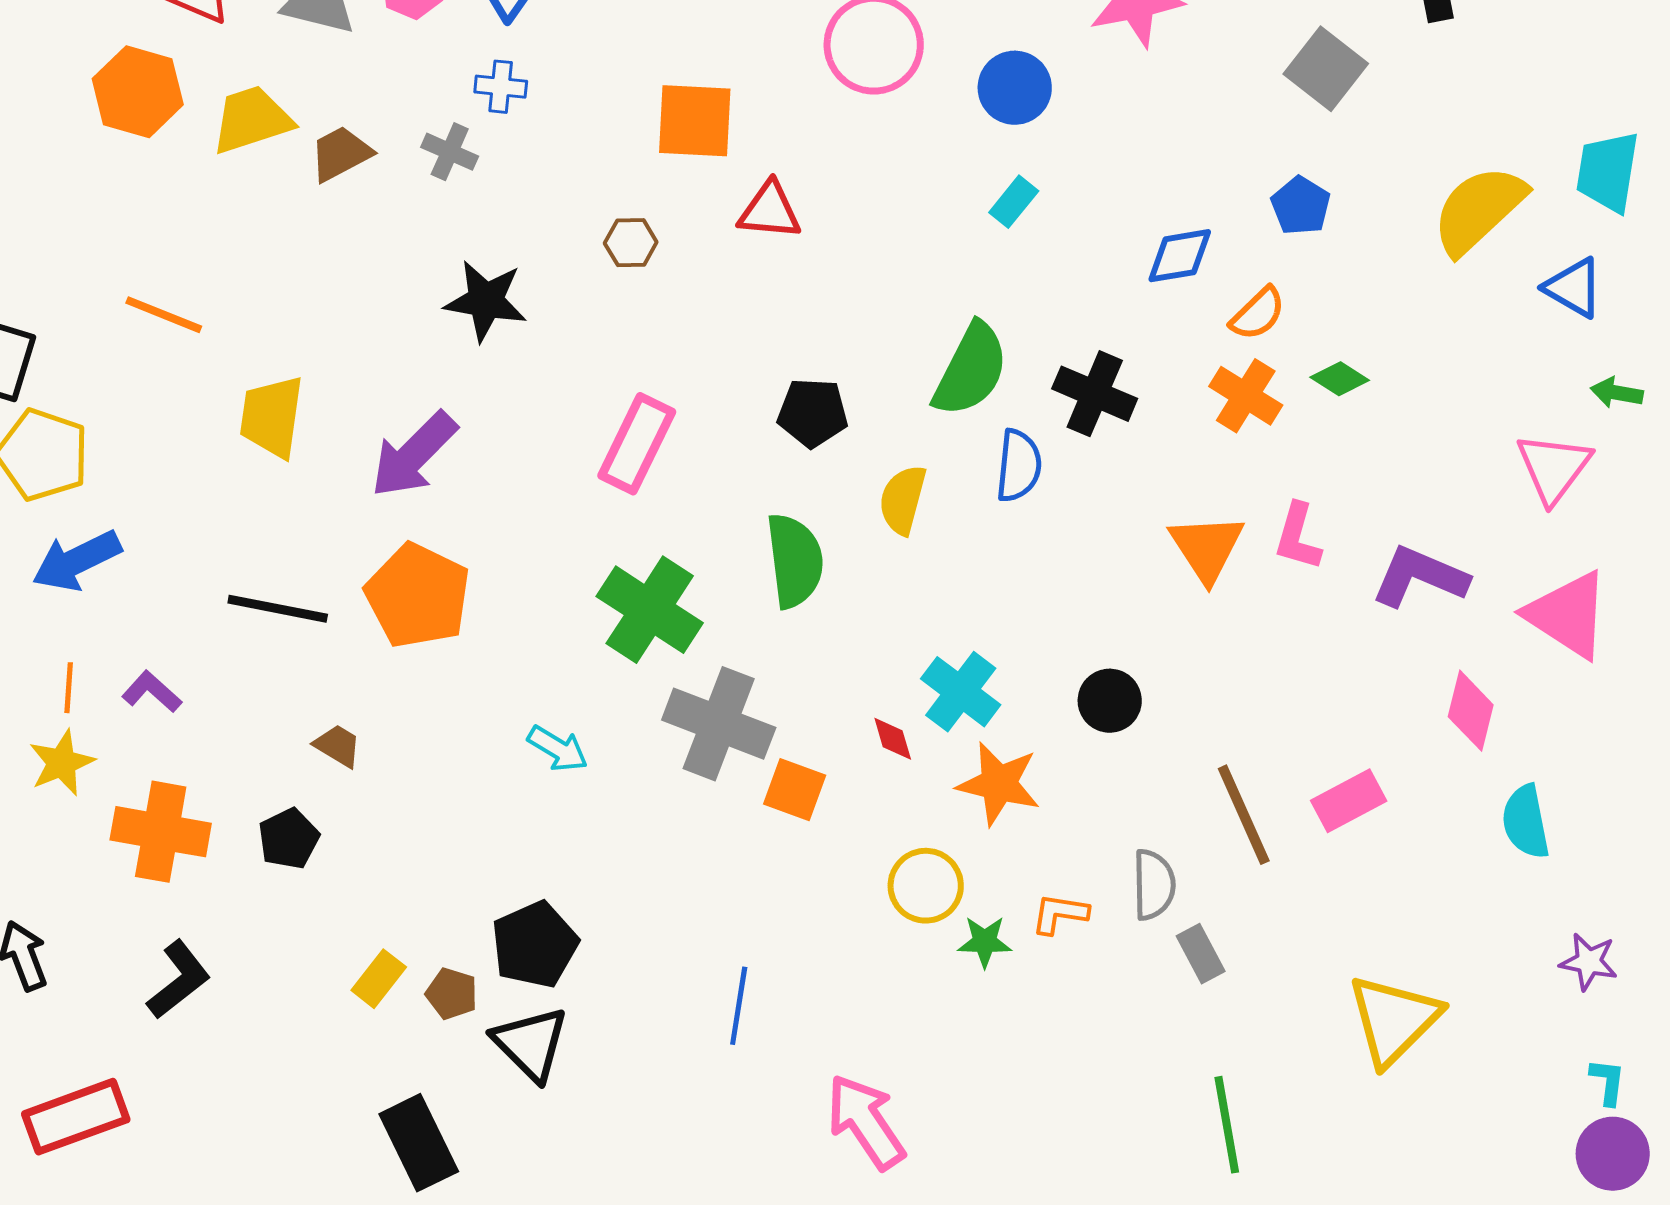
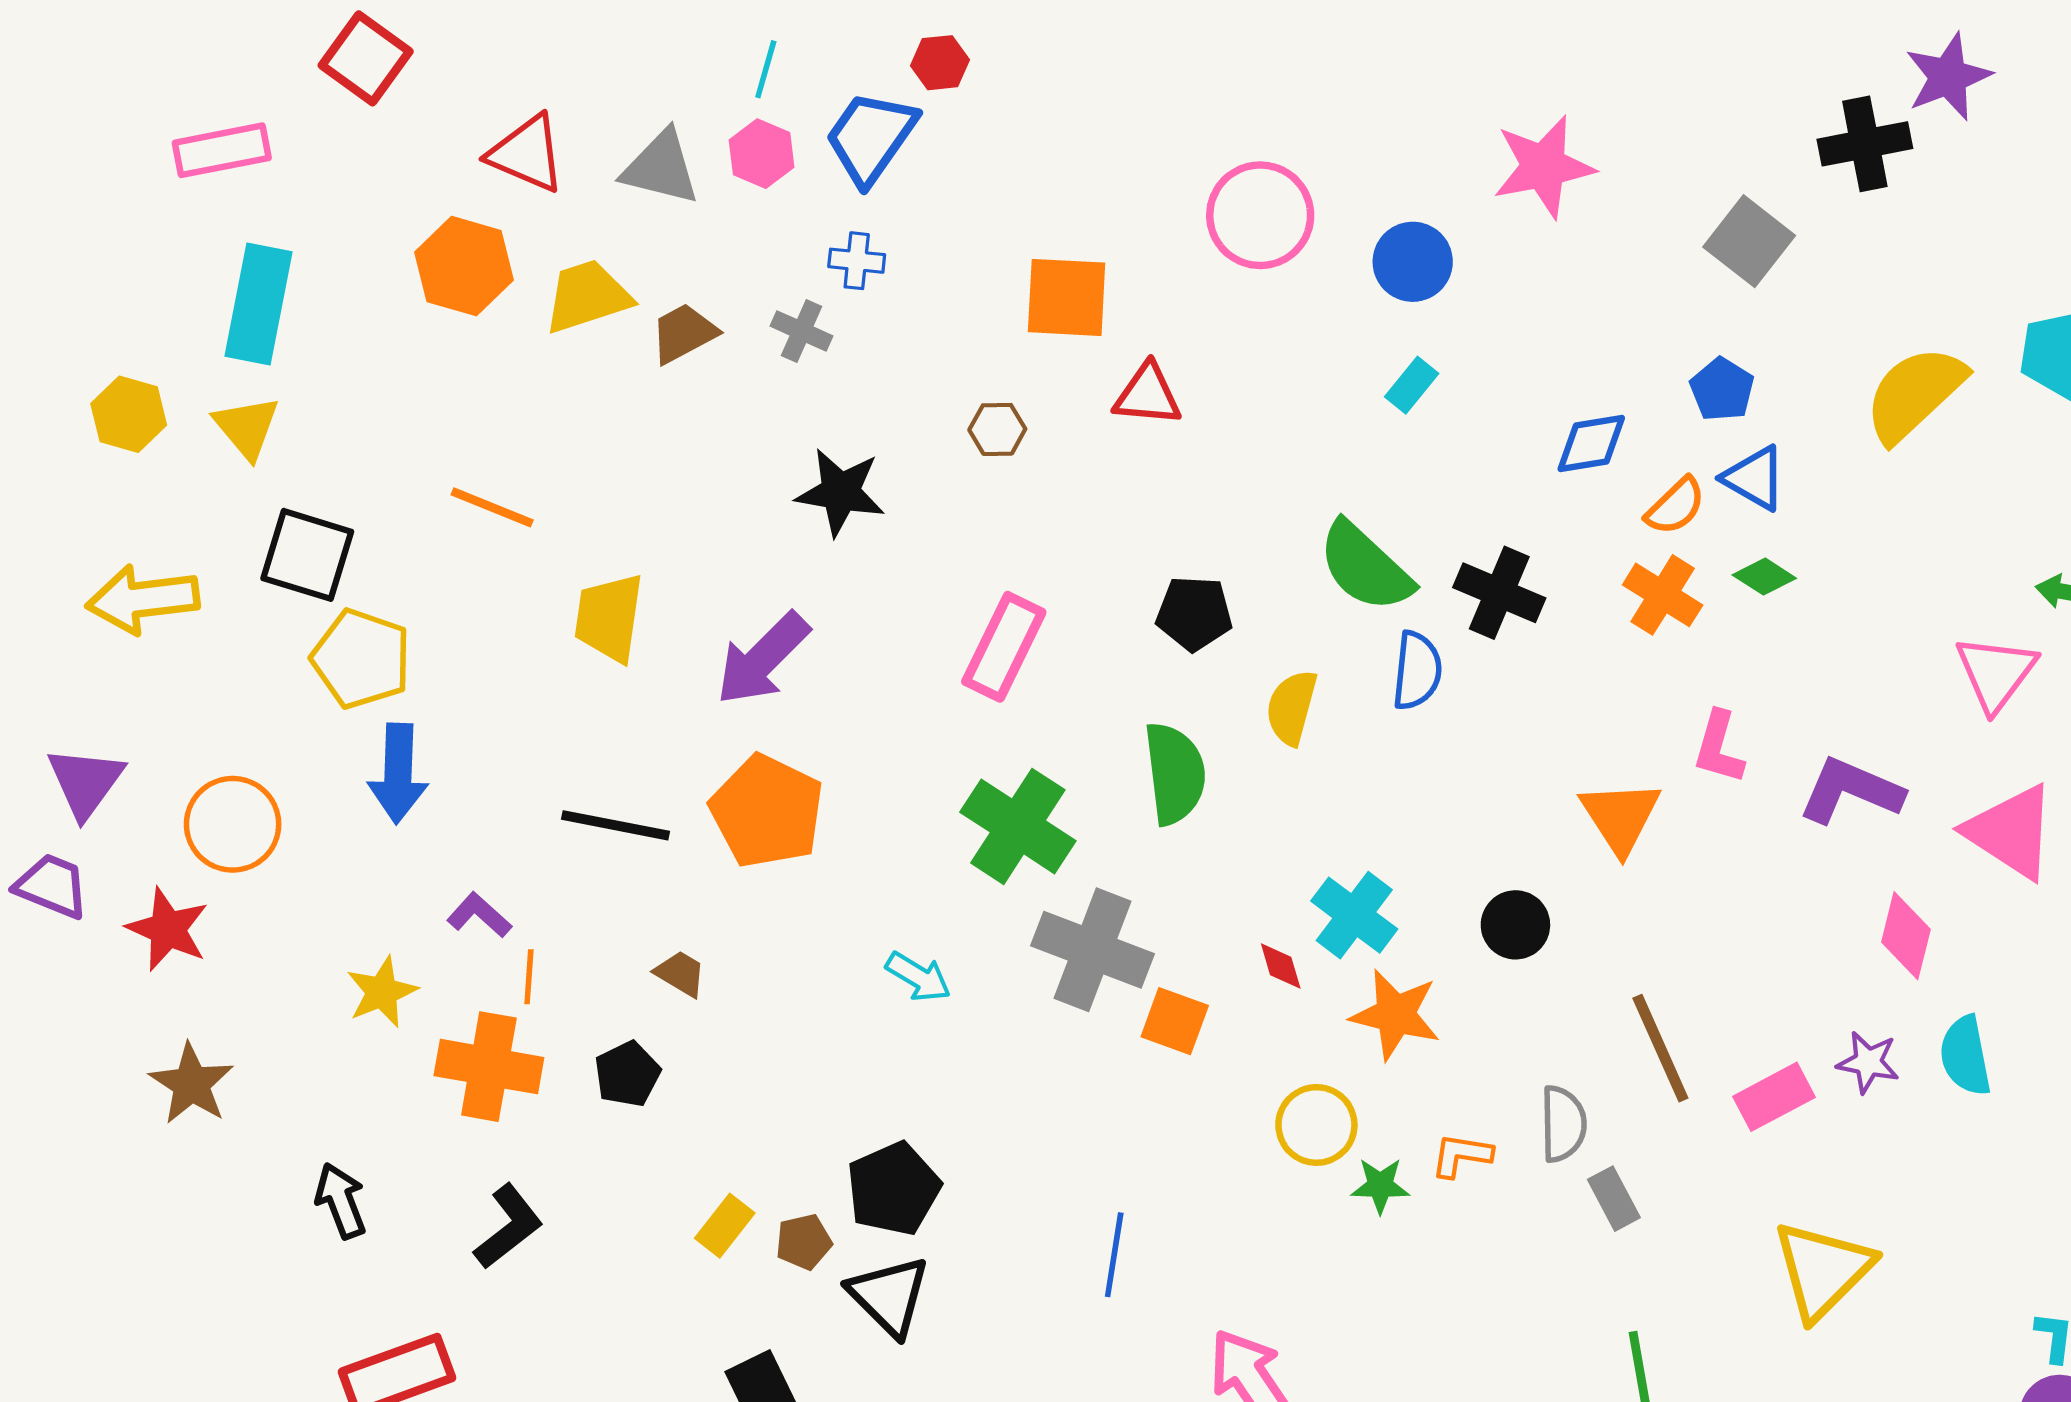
blue triangle: (1574, 288) -> (1755, 478), moved
green semicircle: (971, 370) -> (1365, 567), turned 106
orange triangle: (1207, 548) -> (1620, 817), moved
blue arrow: (77, 561) -> (398, 773), turned -62
orange line: (69, 688) -> (529, 977), moved
pink rectangle: (1349, 801) -> (1774, 1097), moved
purple star: (1589, 962) -> (1868, 1062), moved
brown pentagon: (452, 994) -> (804, 1242), turned -30

